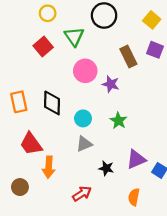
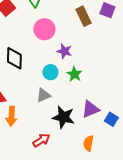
purple star: (111, 84) -> (64, 51), moved
cyan circle: (83, 118) -> (50, 72), moved
black star: (106, 168) -> (63, 117), size x1.6

